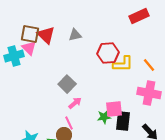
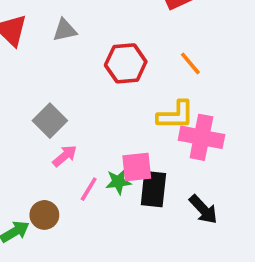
yellow L-shape: (123, 64) -> (176, 115), moved
orange line: (149, 65) -> (190, 63), moved
pink line: (69, 123) -> (89, 189), moved, turned 56

